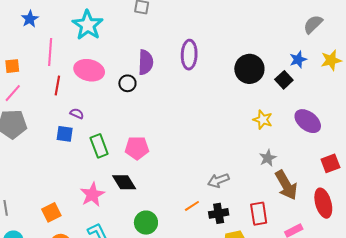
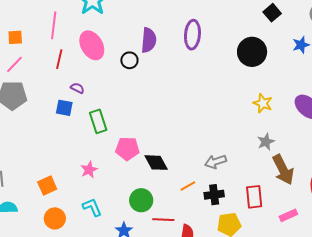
pink ellipse: (89, 70) -> (92, 45), turned 44
black square: (284, 80) -> (272, 13), moved
pink pentagon: (137, 148) -> (127, 149), moved
black diamond: (124, 182) -> (156, 163), moved
pink star: (92, 195) -> (89, 170), size x0.7

